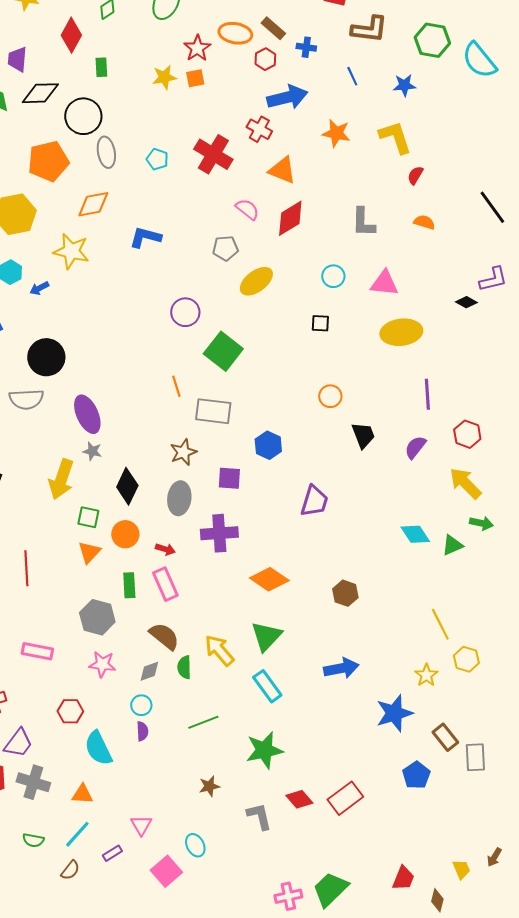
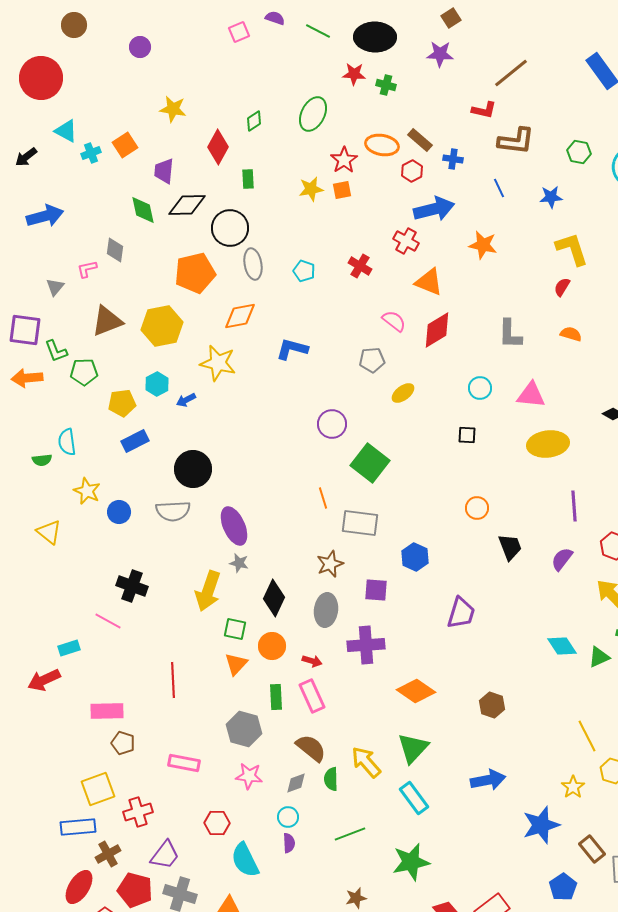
green hexagon: (432, 40) -> (579, 152), size x0.7
yellow L-shape: (395, 137) -> (572, 249), moved
red cross: (213, 154) -> (360, 266), size x0.6
yellow ellipse: (256, 281) -> (403, 393), size x0.7

